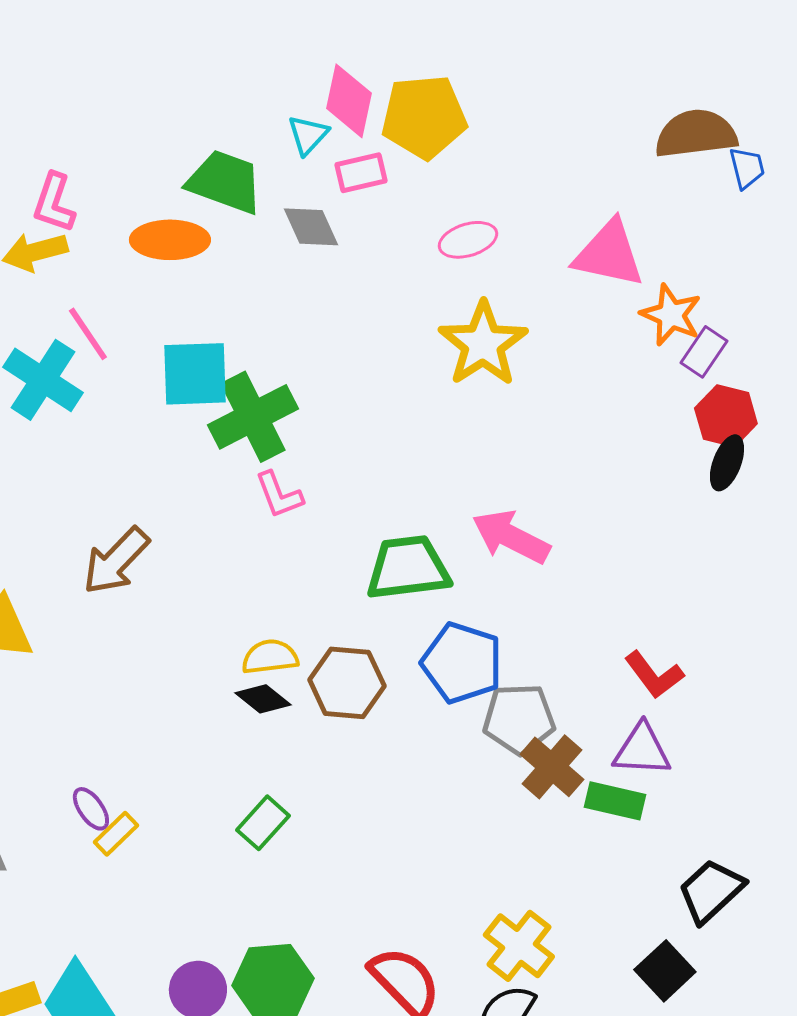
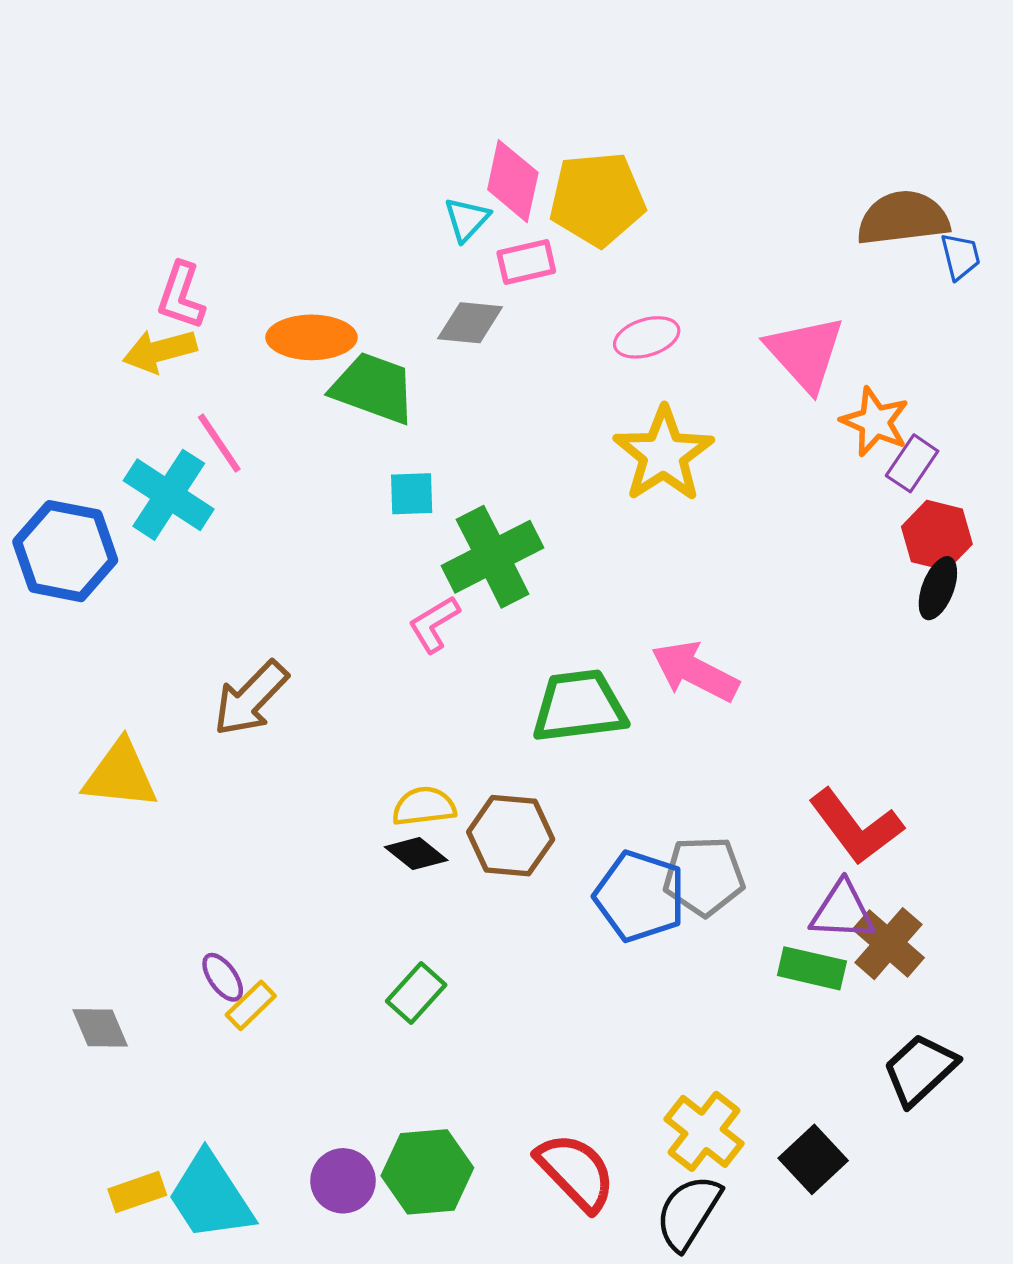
green trapezoid: (225, 182) -> (373, 388), moved
gray diamond: (311, 227) -> (470, 323), turned -60
pink triangle: (609, 254) -> (805, 353), turned 36
cyan square: (195, 374) -> (412, 494), moved, size x0.6
green cross: (253, 417) -> (493, 557), moved
pink L-shape: (279, 495) -> (434, 624), turned 80
blue pentagon: (462, 663) -> (640, 896), moved
red L-shape: (654, 675) -> (856, 827), size x1.4
brown cross: (552, 767) -> (888, 944), moved
black square: (665, 971) -> (813, 1159), moved

